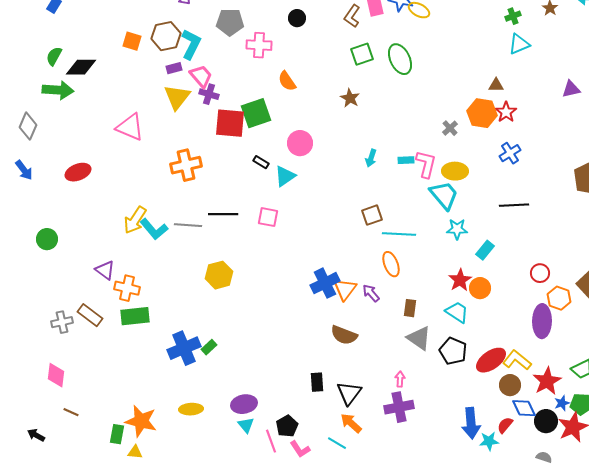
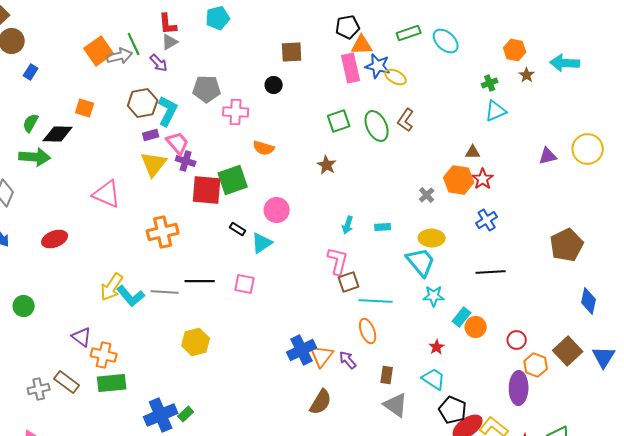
brown L-shape: (352, 16) -> (406, 120), moved
orange square: (132, 41) -> (85, 108), moved
orange semicircle: (287, 81) -> (264, 148), turned -40
pink L-shape: (426, 164) -> (338, 261), moved
red star: (460, 280) -> (437, 347), size x0.7
orange circle: (480, 288) -> (476, 327), moved
brown semicircle: (344, 335) -> (321, 402), turned -80
black pentagon: (453, 351) -> (453, 410), moved

